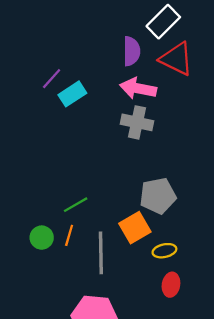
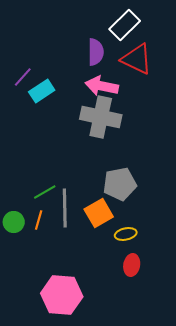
gray cross: (137, 122) -> (101, 117), size x1.4
gray line: (101, 253) -> (65, 208), moved

